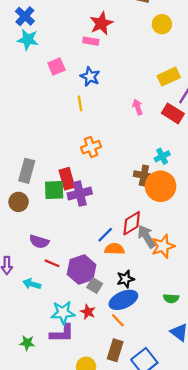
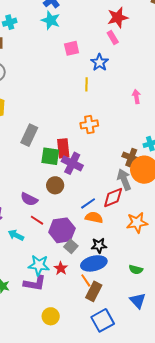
pink rectangle: (91, 41) -> (113, 38), moved, turned 40
purple cross: (80, 194) -> (72, 163), turned 30
brown circle: (19, 202) -> (55, 185), moved
gray arrow: (147, 237) -> (124, 180), moved
brown rectangle: (115, 350) -> (94, 291), moved

